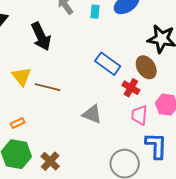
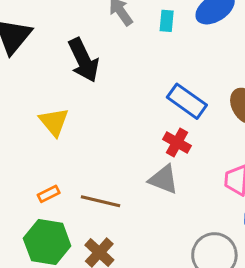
brown line: (48, 87) -> (101, 201), moved
red cross: (131, 88) -> (177, 142), moved

